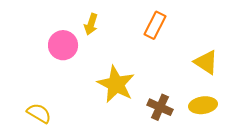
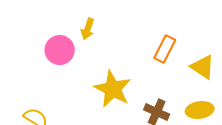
orange rectangle: (155, 25) -> (165, 49), moved

